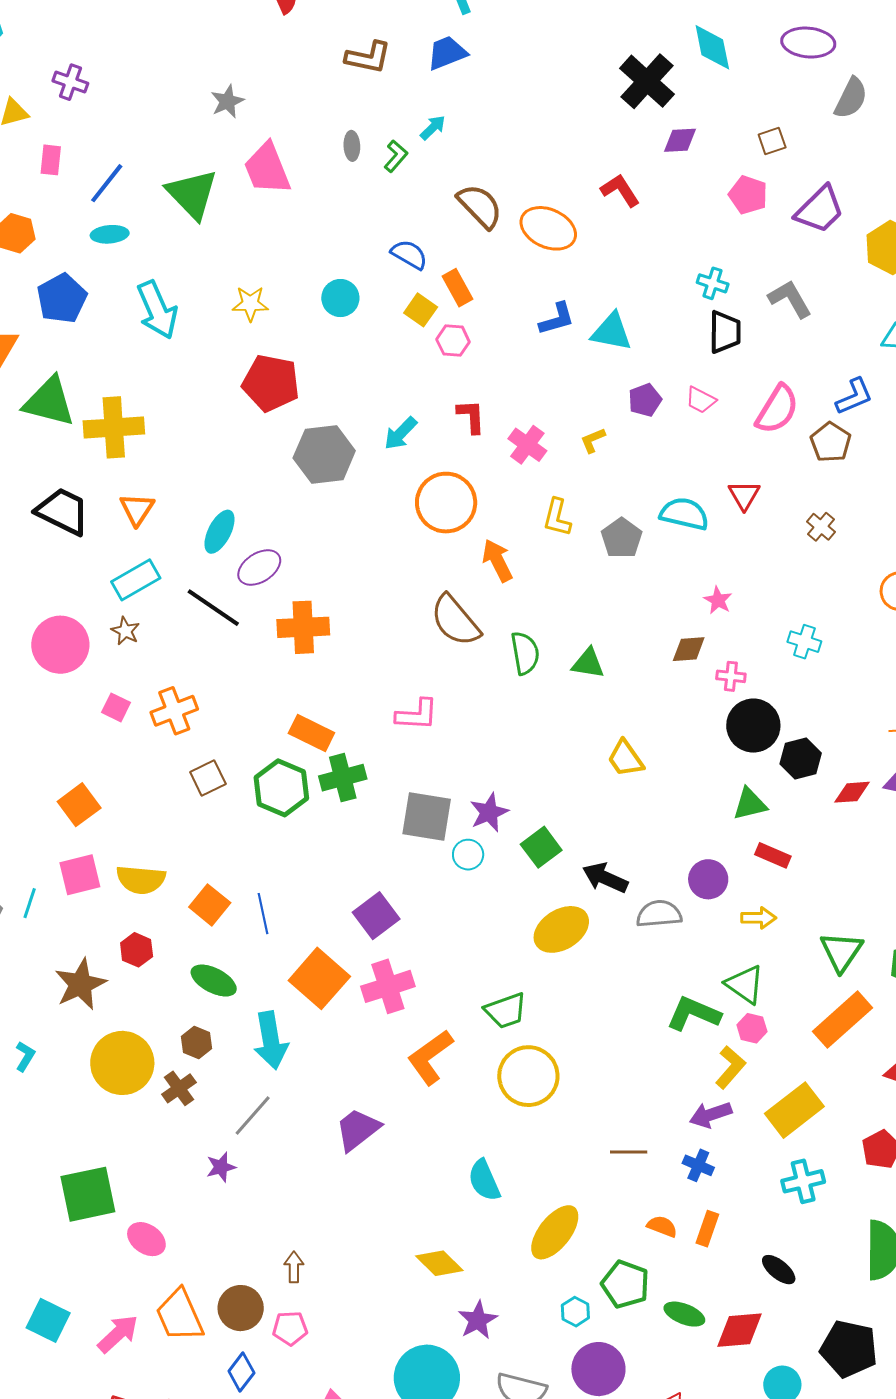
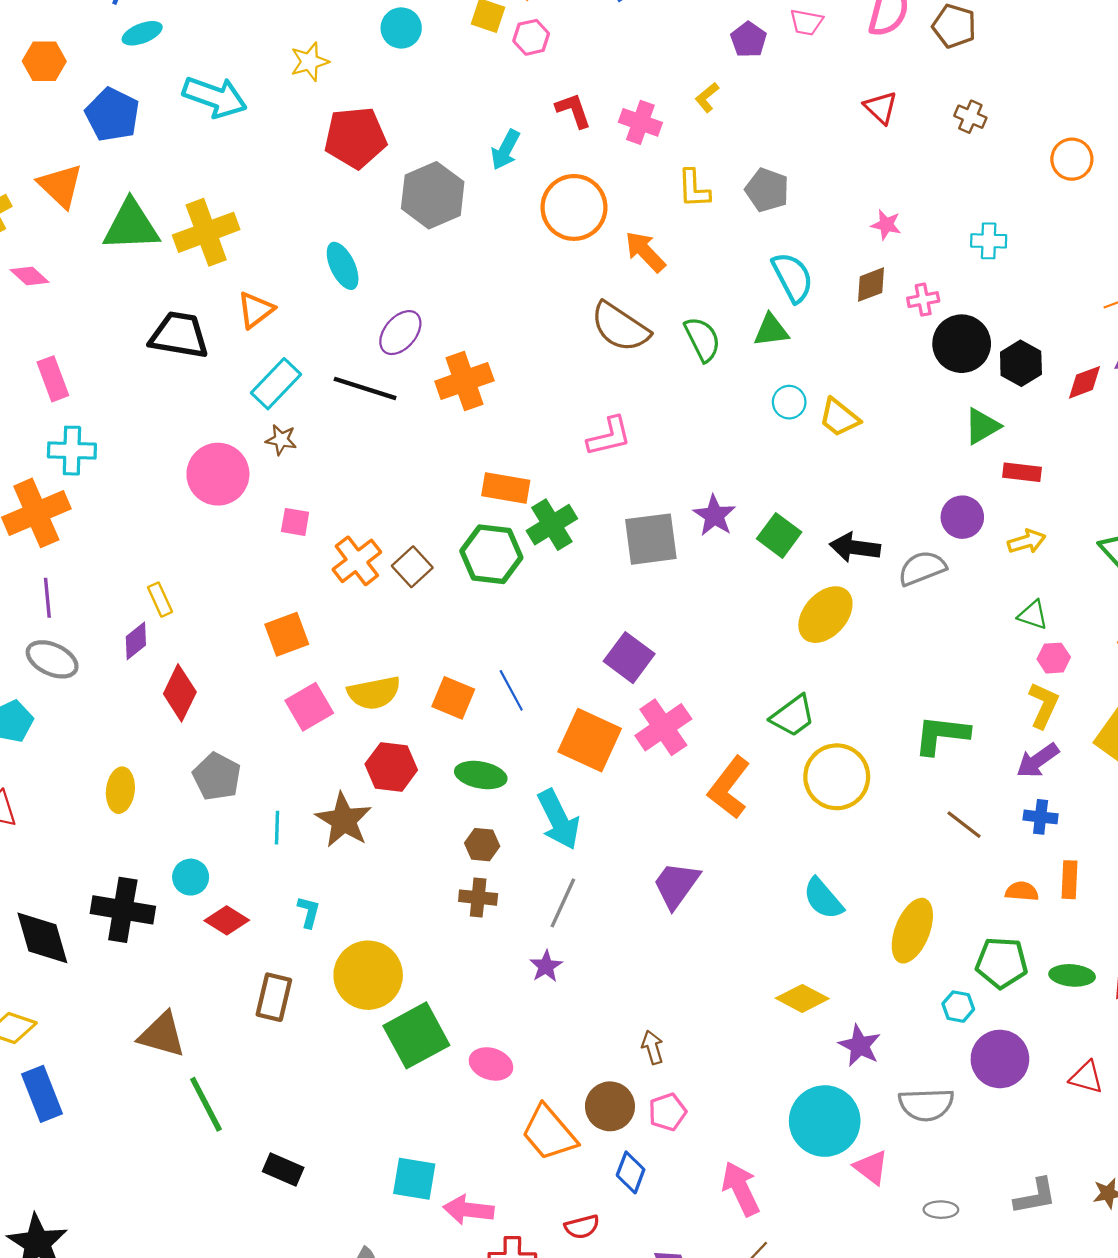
cyan arrow: (157, 310) -> (215, 97), turned -30
orange triangle: (137, 509) -> (256, 310), turned 36
cyan semicircle: (684, 514) -> (793, 277), moved, turned 66
cyan ellipse: (219, 532) -> (343, 266), moved, turned -36
orange cross: (174, 711) -> (357, 561), moved
orange square: (79, 805) -> (287, 634), turned 33
cyan circle: (468, 855) -> (789, 402), moved
cyan line: (30, 903) -> (277, 828), moved
red hexagon: (137, 950) -> (391, 767), size x1.4
green triangle: (745, 984) -> (1033, 615), size x0.7
green L-shape: (694, 1014) -> (941, 735), moved
yellow circle: (122, 1063) -> (368, 975), moved
brown cross: (179, 1088) -> (478, 898), turned -32
brown line: (629, 1152) -> (964, 825), turned 54
pink arrow: (118, 1334) -> (468, 1210), moved, turned -114

